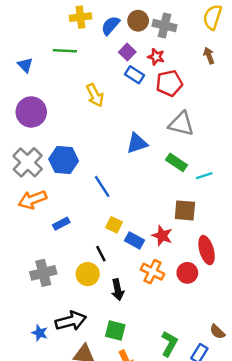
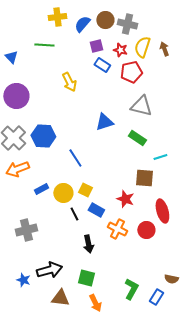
yellow semicircle: (213, 17) -> (142, 47), moved
purple square: (127, 52) -> (96, 46), turned 32
cyan line: (204, 176) -> (160, 157), moved
blue rectangle: (134, 240) -> (96, 210), moved
yellow circle: (88, 274) -> (63, 193), moved
brown semicircle: (217, 332) -> (171, 279), turned -32

